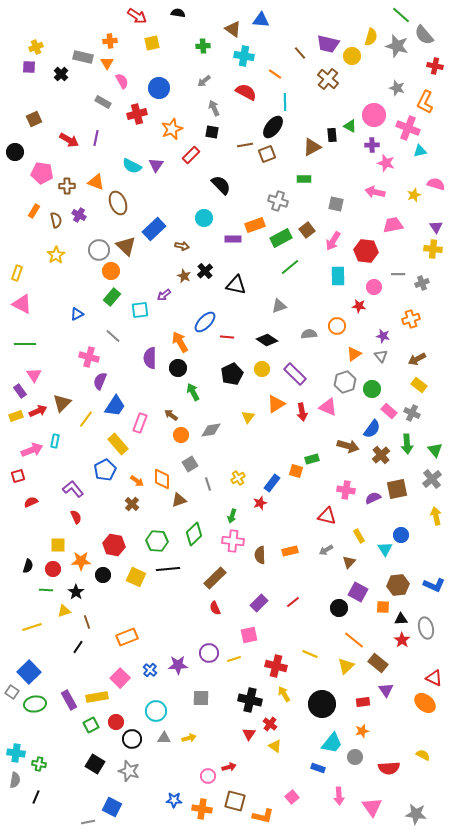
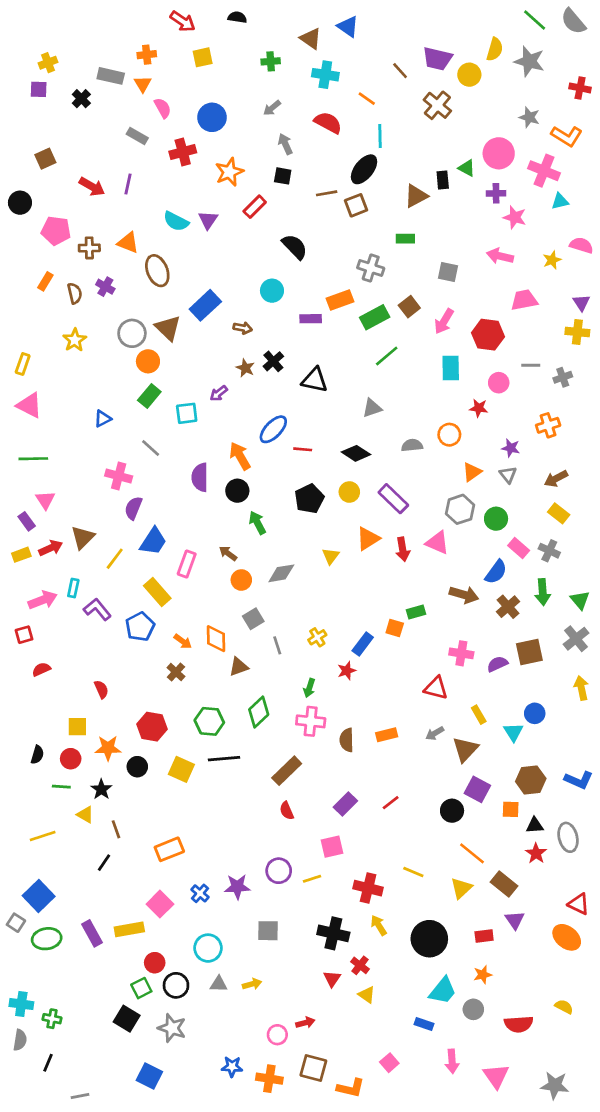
blue triangle: (261, 20) -> (348, 27), turned 30
gray semicircle: (424, 35) -> (573, 21), moved
orange L-shape: (425, 102) -> (567, 136), turned -85
purple L-shape: (73, 489) -> (97, 609), moved
brown triangle: (349, 562) -> (465, 749), size x1.5
yellow triangle: (64, 611) -> (85, 815), turned 48
green square: (91, 725) -> (141, 988), moved
gray line: (88, 822) -> (80, 1096), moved

